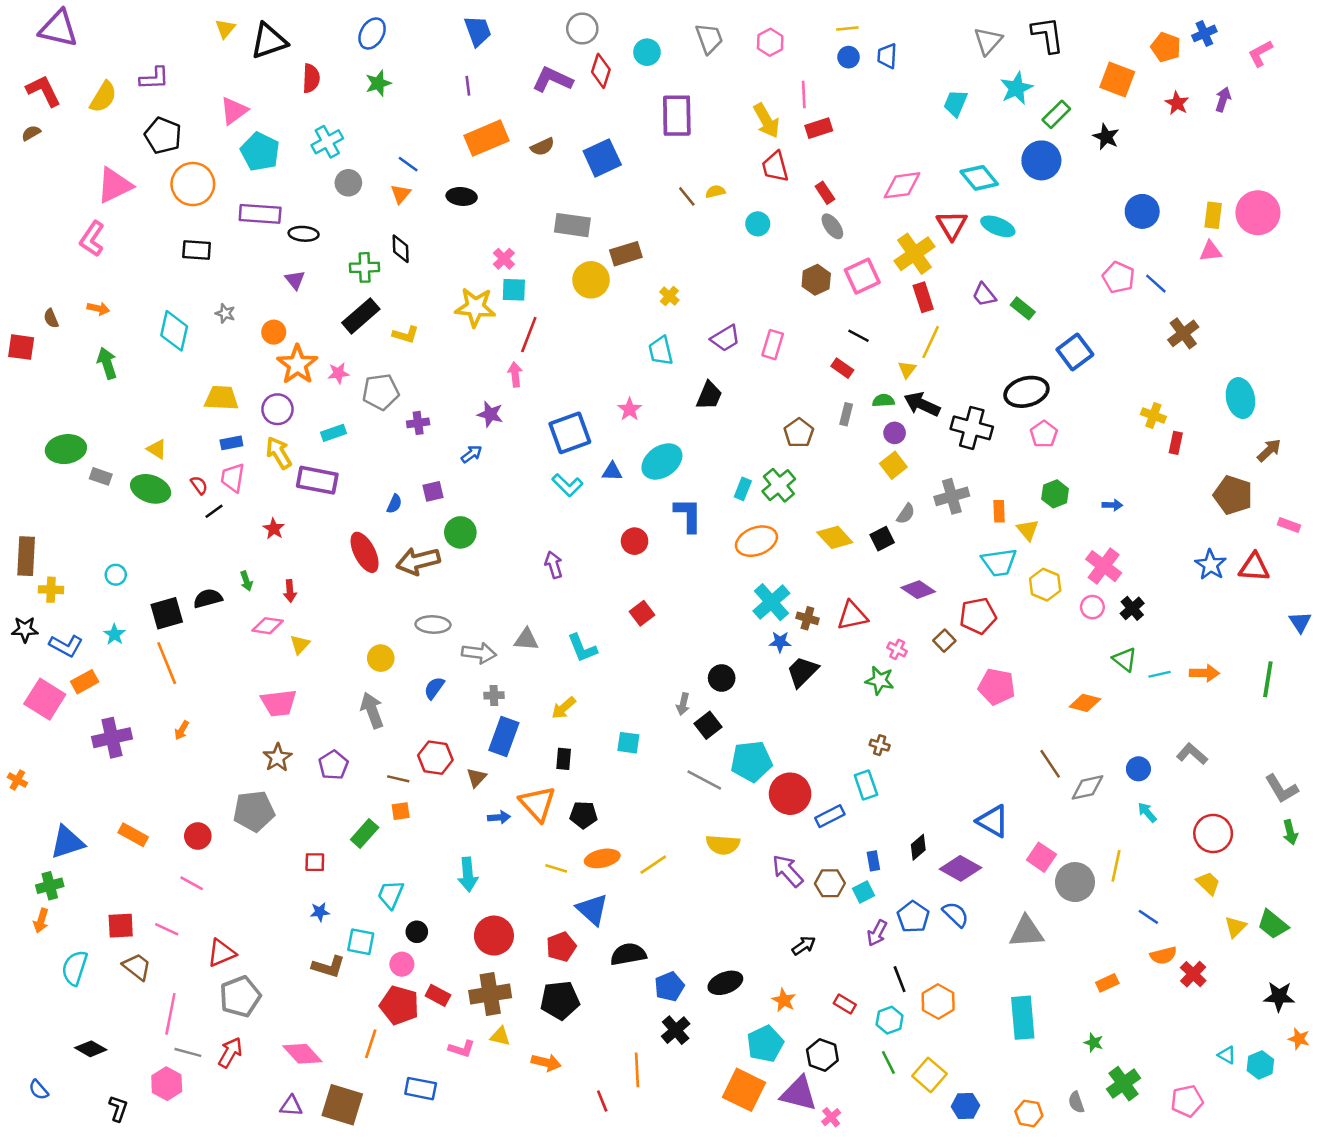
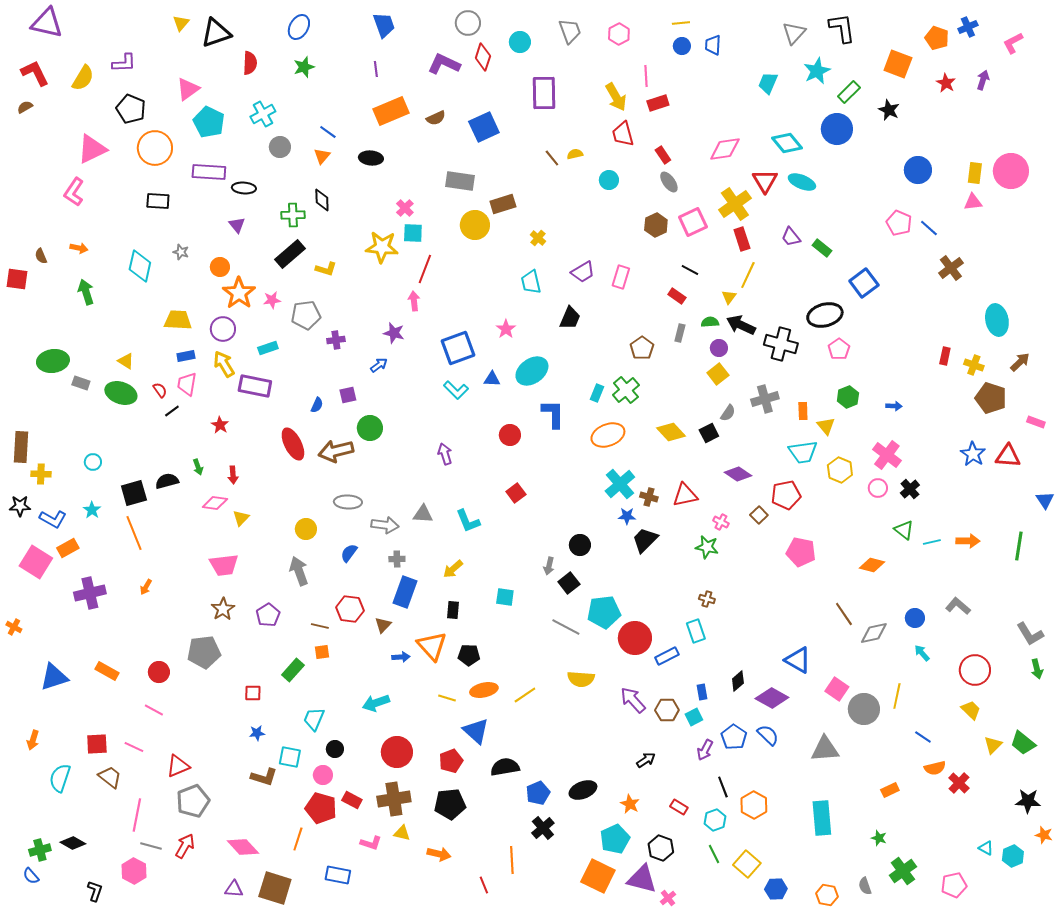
yellow cross: (1153, 415) -> (974, 365), moved
cyan arrow: (468, 875) -> (376, 703), turned 76
green cross: (50, 886) -> (40, 850), moved

